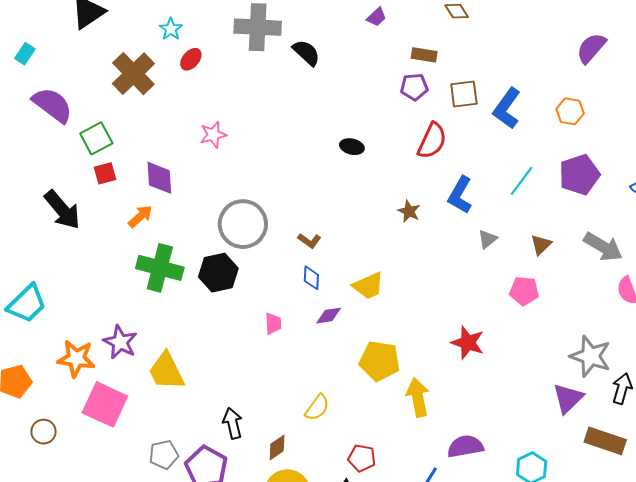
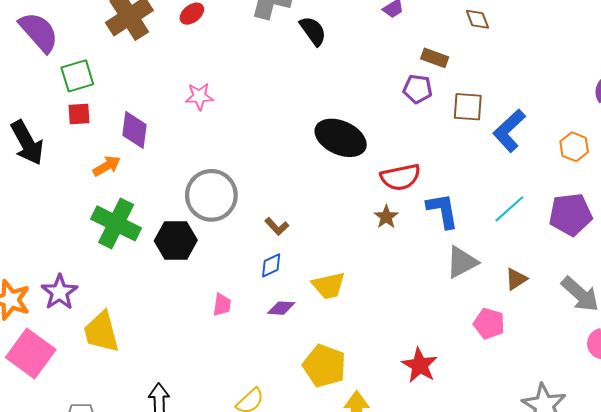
red semicircle: (432, 141) -> (400, 177), moved, turned 42
black ellipse: (352, 147) -> (341, 138), size x2.0
blue L-shape: (460, 195) -> (443, 211), turned 129
gray triangle: (487, 239) -> (462, 262), size x1.6
blue diamond: (311, 278) -> (271, 265), turned 50

